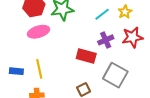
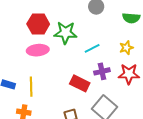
cyan line: (102, 14) -> (92, 48), moved

